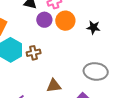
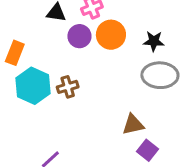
gray ellipse: (96, 71) -> (160, 75), moved
brown triangle: (54, 86) -> (133, 124), moved

